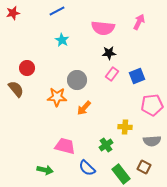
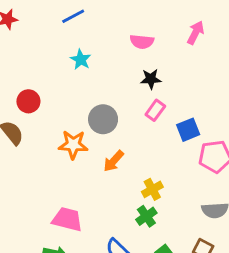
pink semicircle: (103, 28) -> (142, 42), size x0.7
blue square: (137, 76) -> (188, 130), moved
yellow cross: (125, 127) -> (152, 189), moved, turned -32
pink trapezoid: (65, 146) -> (67, 219), moved

